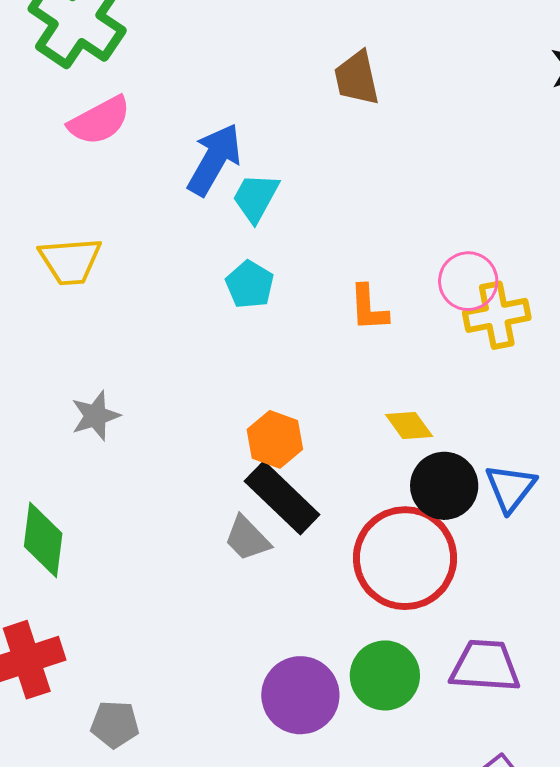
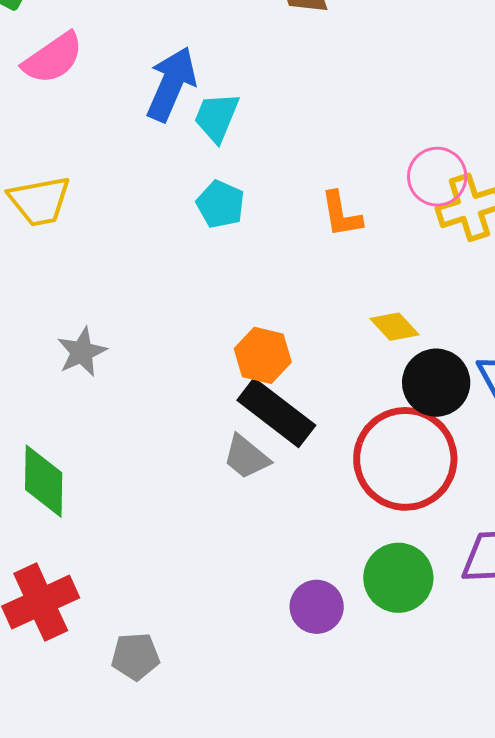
purple circle: (300, 695) -> (317, 607), size x0.7

